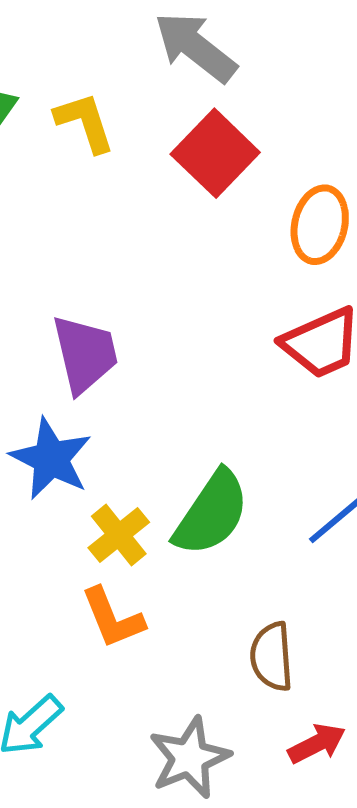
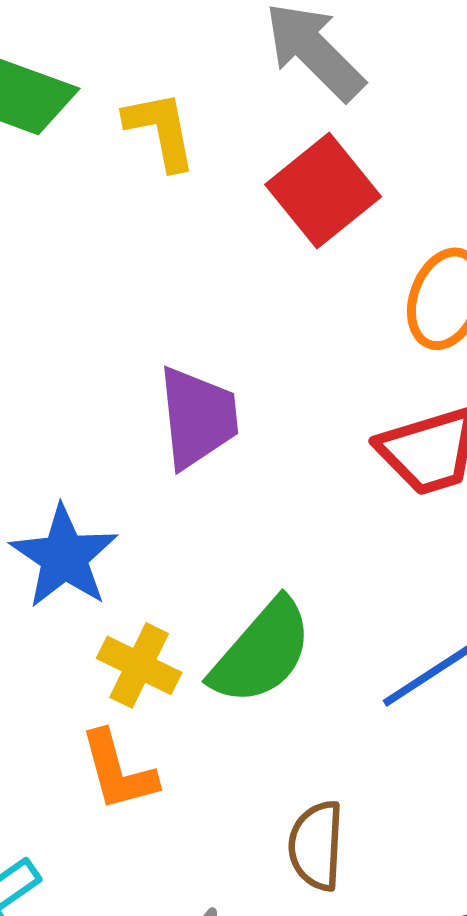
purple trapezoid: (85, 354) -> (198, 417), moved
yellow cross: (119, 535) -> (139, 665), turned -32

